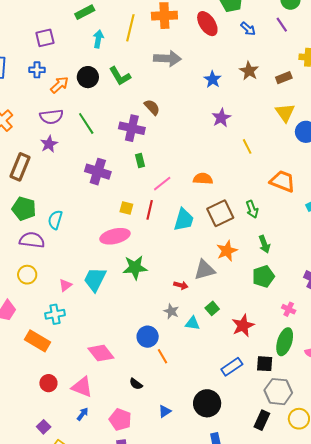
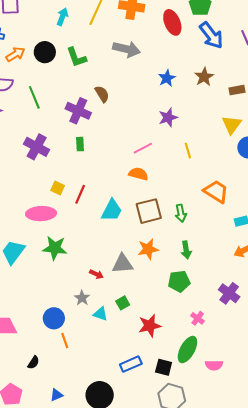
blue arrow: (248, 29) -> (211, 35), size x1.8
pink line: (162, 184) -> (143, 148), moved
black semicircle: (136, 384) -> (33, 363), turned -104

